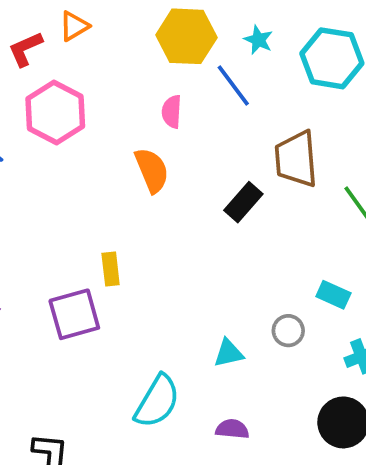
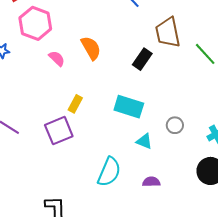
pink semicircle: (172, 112) -> (57, 58), moved, turned 138
yellow rectangle: (111, 269) -> (75, 104), turned 42
cyan rectangle: (333, 295) -> (129, 107), moved, size x1.6
cyan triangle: (229, 353) -> (144, 141), turned 42

